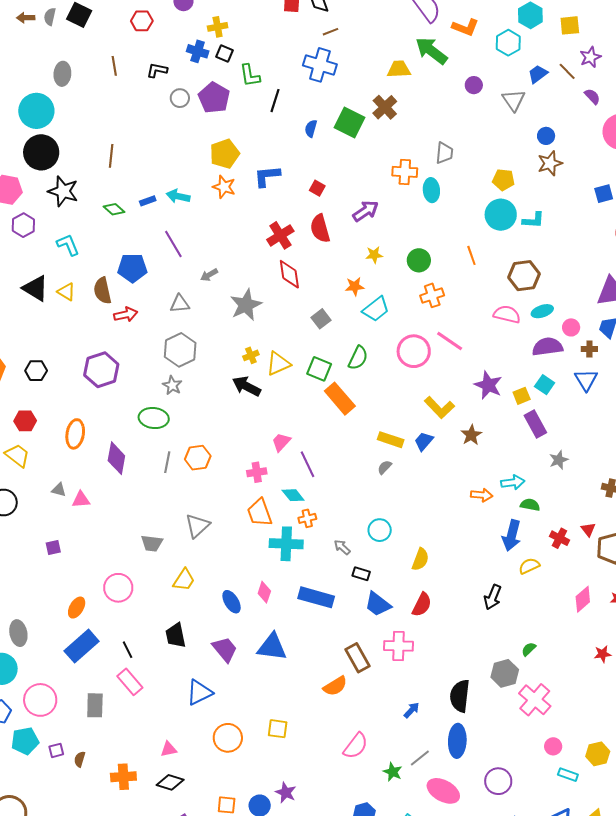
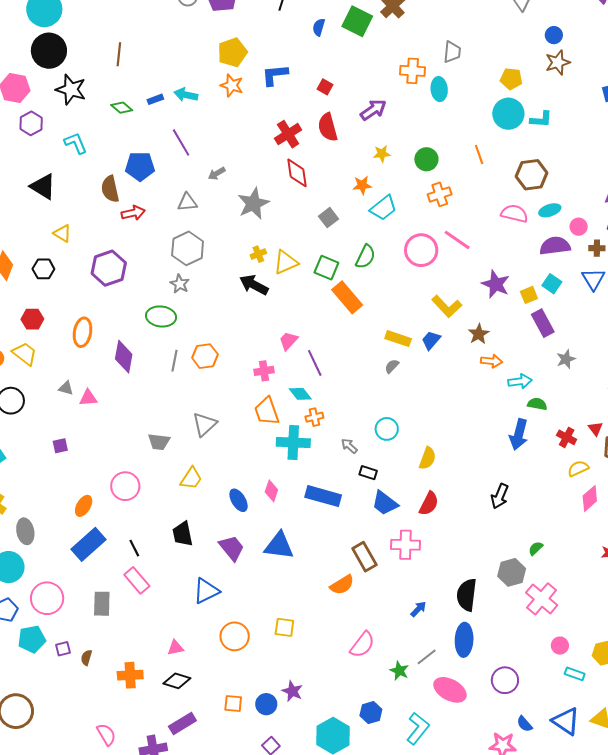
yellow triangle: (66, 292) -> (62, 233), moved
orange arrow: (482, 495) -> (491, 361), moved
yellow semicircle: (529, 566) -> (578, 468), moved

